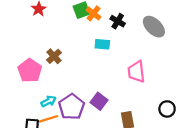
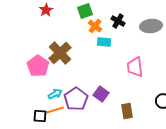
orange cross: (94, 13) -> (95, 26), moved
gray ellipse: (154, 27) -> (151, 26), turned -50
brown cross: (54, 56) -> (60, 53), size x1.6

